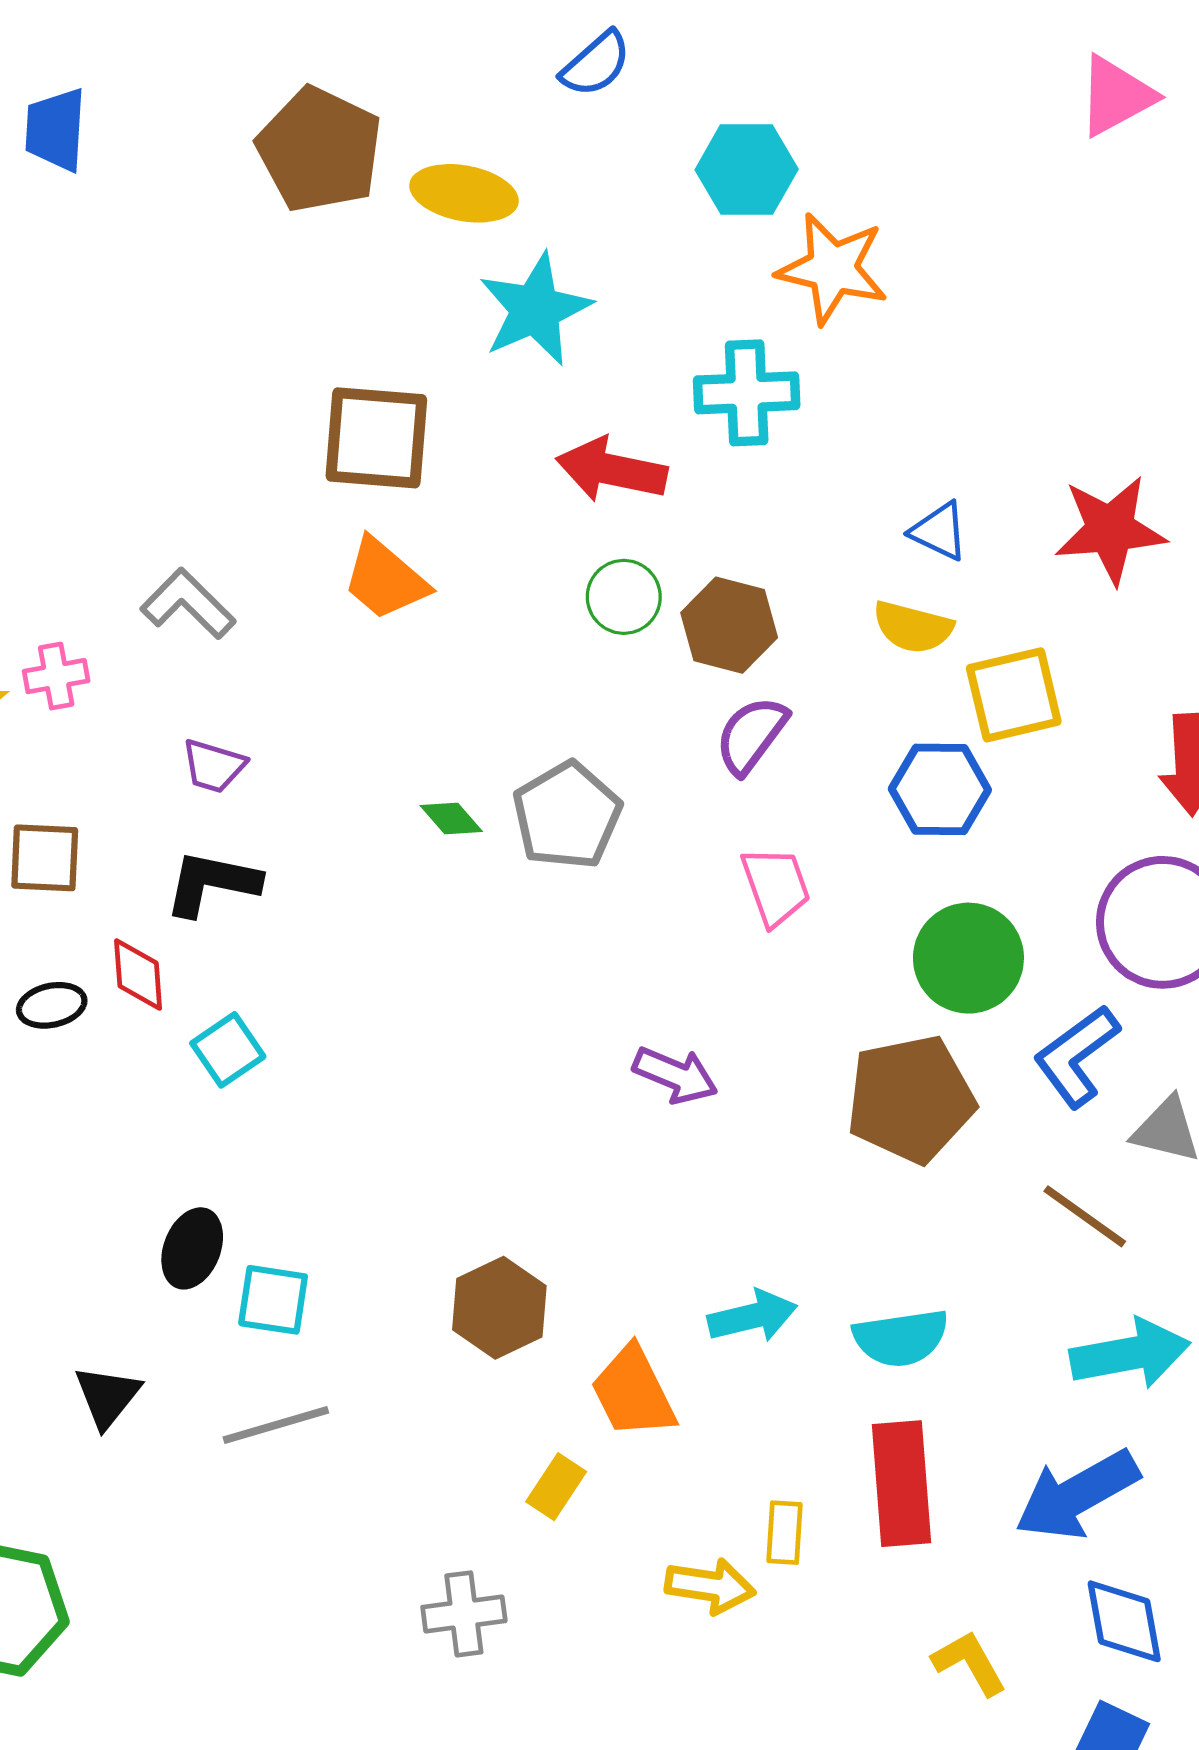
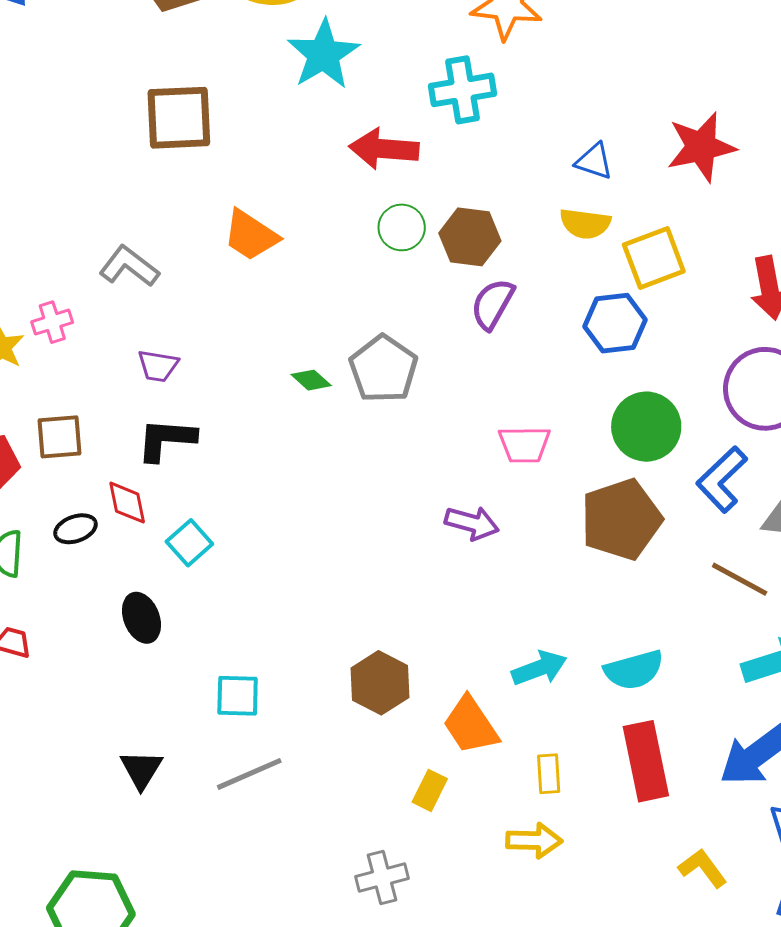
brown square: (376, 438) -> (179, 118), moved
pink trapezoid: (776, 886) -> (524, 445), moved, turned 116
black ellipse: (192, 1248) -> (141, 618), moved, turned -36
yellow rectangle: (785, 1533) -> (549, 774), moved

